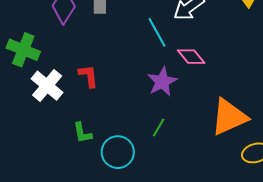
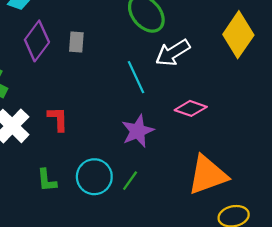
pink diamond: (191, 57) -> (191, 108), moved, turned -36
cyan circle: (118, 152) -> (94, 177), moved

